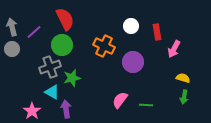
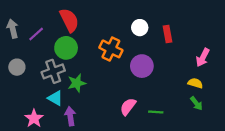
gray circle: (12, 49) -> (17, 67), moved
pink arrow: (174, 49) -> (203, 57), moved
green arrow: (184, 97) -> (196, 103), turned -48

